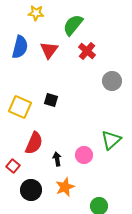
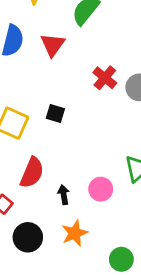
red cross: (87, 51) -> (105, 78), moved

